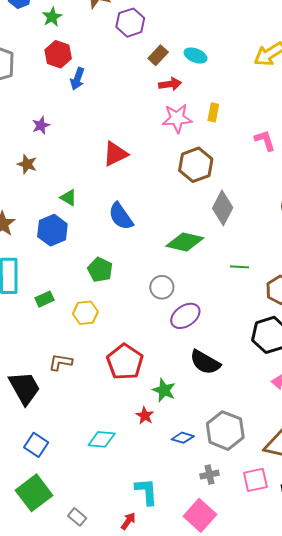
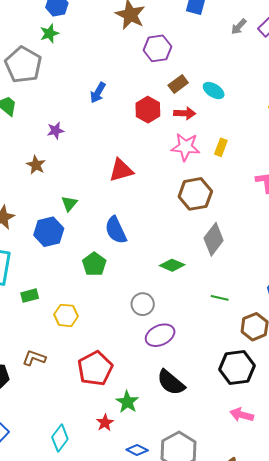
green star: (52, 17) -> (49, 33), moved
red hexagon: (58, 54) -> (148, 110), moved
green triangle: (68, 198) -> (69, 204), turned 30
green diamond: (185, 242) -> (172, 265), size x0.7
green pentagon: (100, 270) -> (94, 264), moved
cyan diamond: (102, 439) -> (60, 438), turned -68

